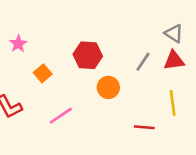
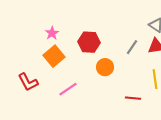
pink star: (18, 44) -> (52, 33), moved
orange square: (43, 73) -> (54, 56), size x1.5

